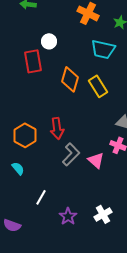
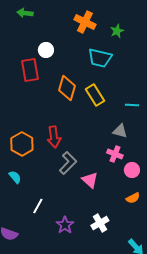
pink triangle: (96, 160) -> (90, 180), moved

